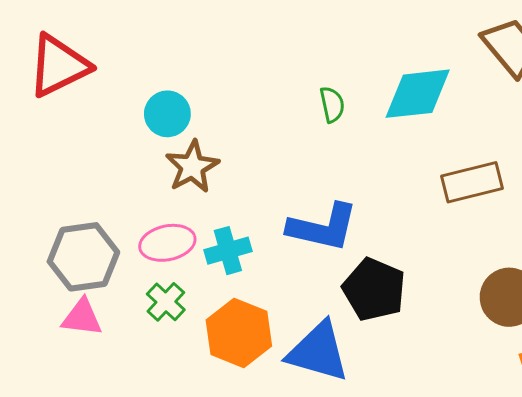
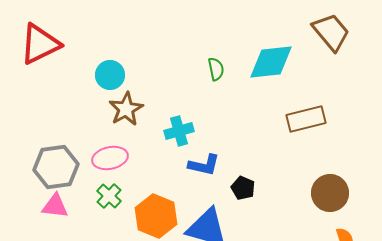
blue L-shape: (323, 227) -> (204, 165), moved, size x0.7
cyan cross: (228, 251) -> (179, 131), moved
black pentagon: (374, 289) -> (243, 188), size x0.6

